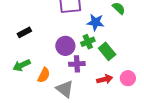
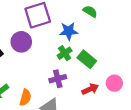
purple circle: (65, 46) -> (21, 42), moved

